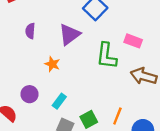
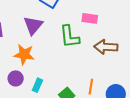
orange star: (52, 64) -> (24, 54), size x1.5
purple circle: (29, 94) -> (16, 78), moved

